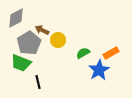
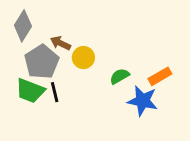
gray diamond: (16, 18) -> (23, 26), turned -30
blue star: (99, 70) -> (143, 101), turned -30
black line: (38, 82) -> (55, 92), moved

